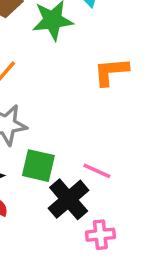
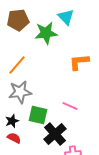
pink line: (97, 171) -> (70, 106), moved

